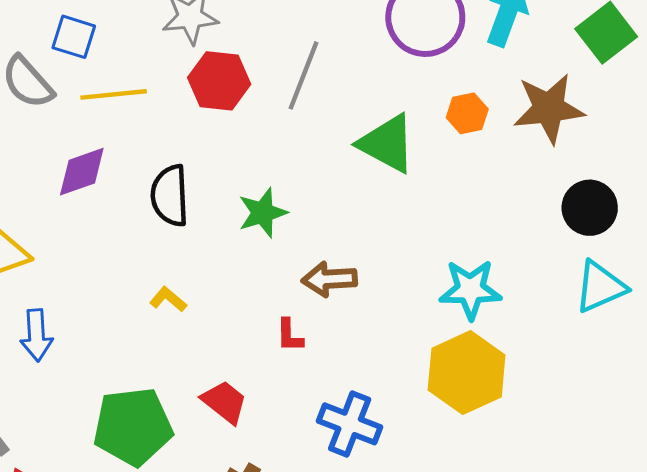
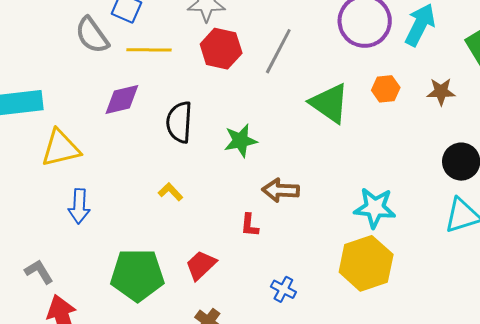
brown star: (549, 108) -> (441, 92), size x0.6
red trapezoid: (225, 402) -> (201, 265), turned -88
blue cross: (350, 424) -> (283, 289), size x0.6

